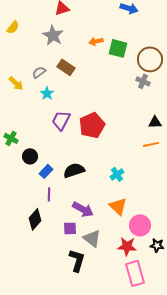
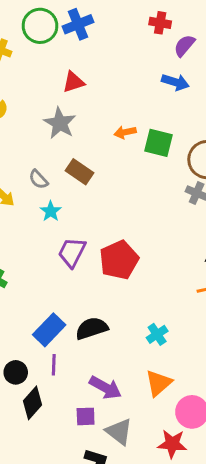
gray semicircle: (39, 72) -> (38, 179), turned -96
black circle: (30, 156) -> (16, 372), moved
blue rectangle: (46, 171) -> (49, 330), size x1.5
orange triangle: (118, 206) -> (159, 383), turned 36

